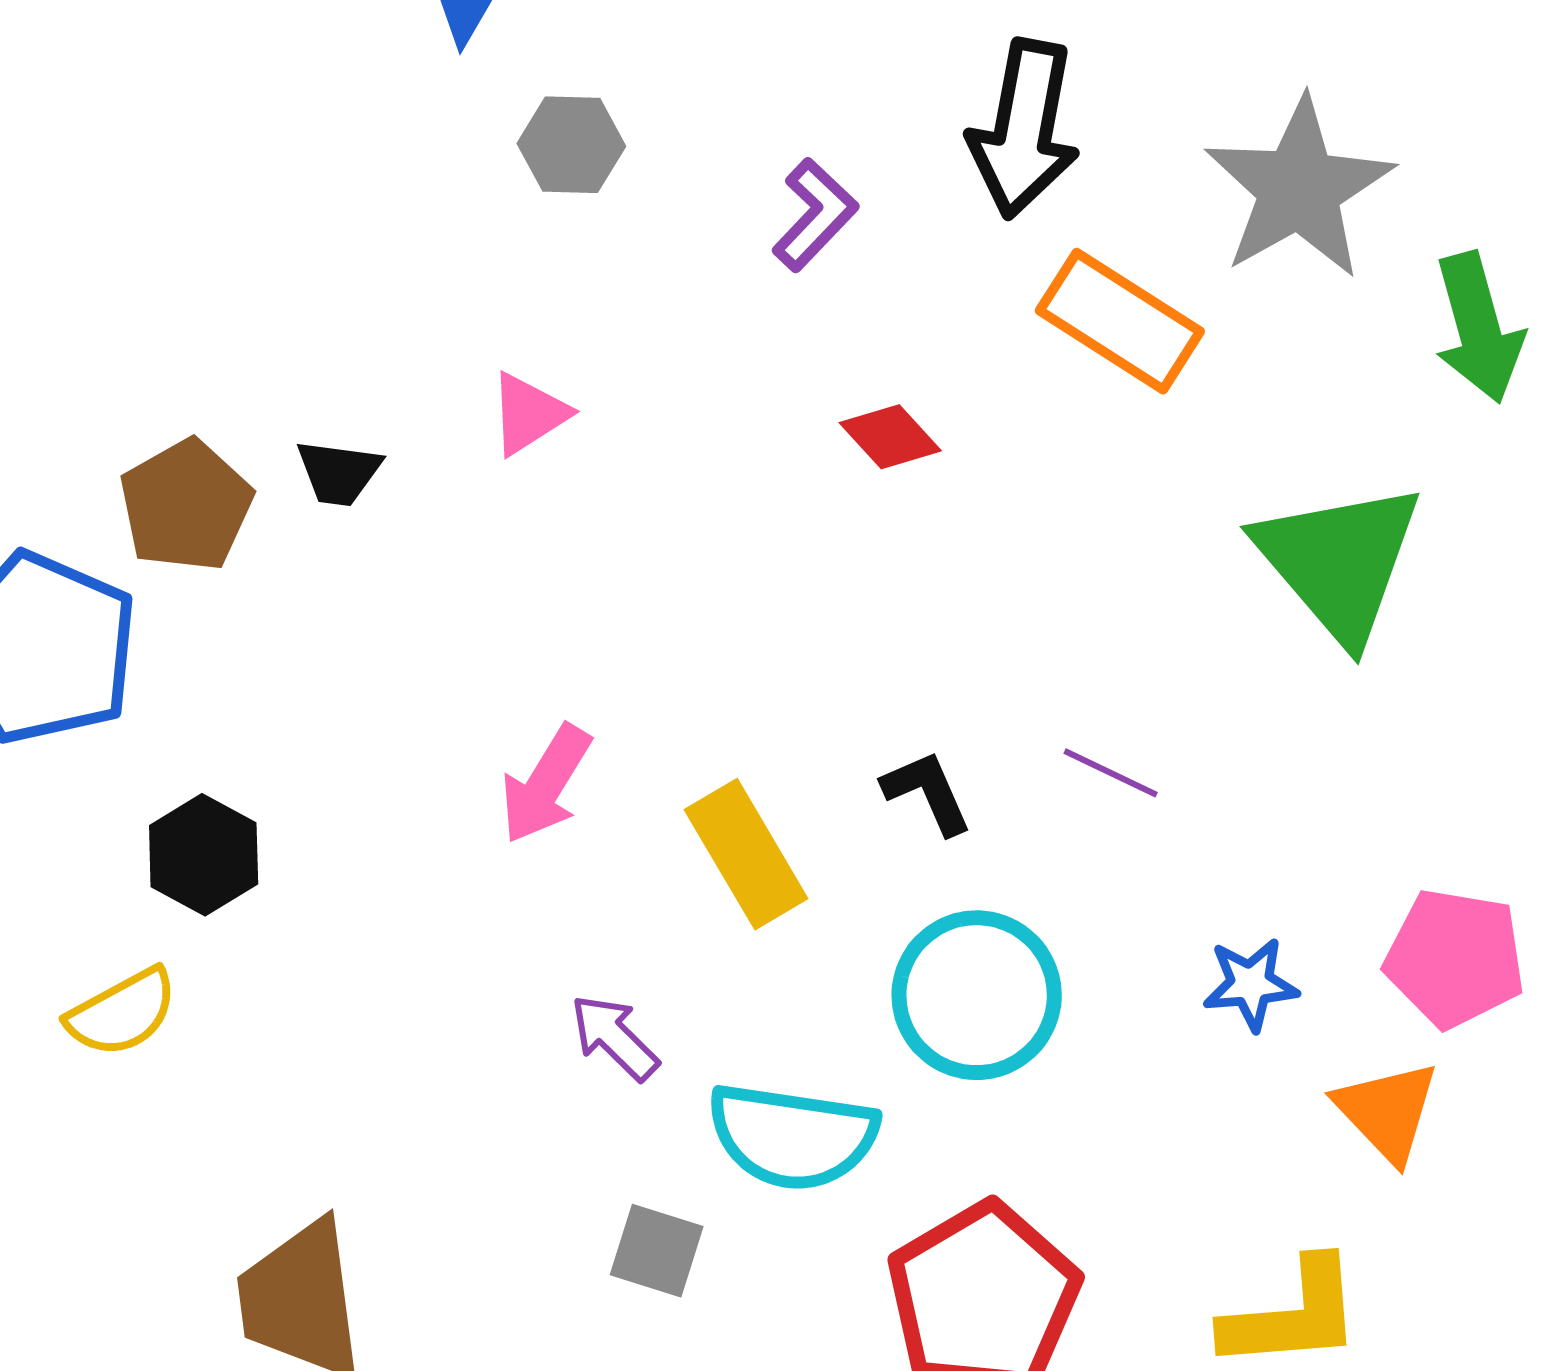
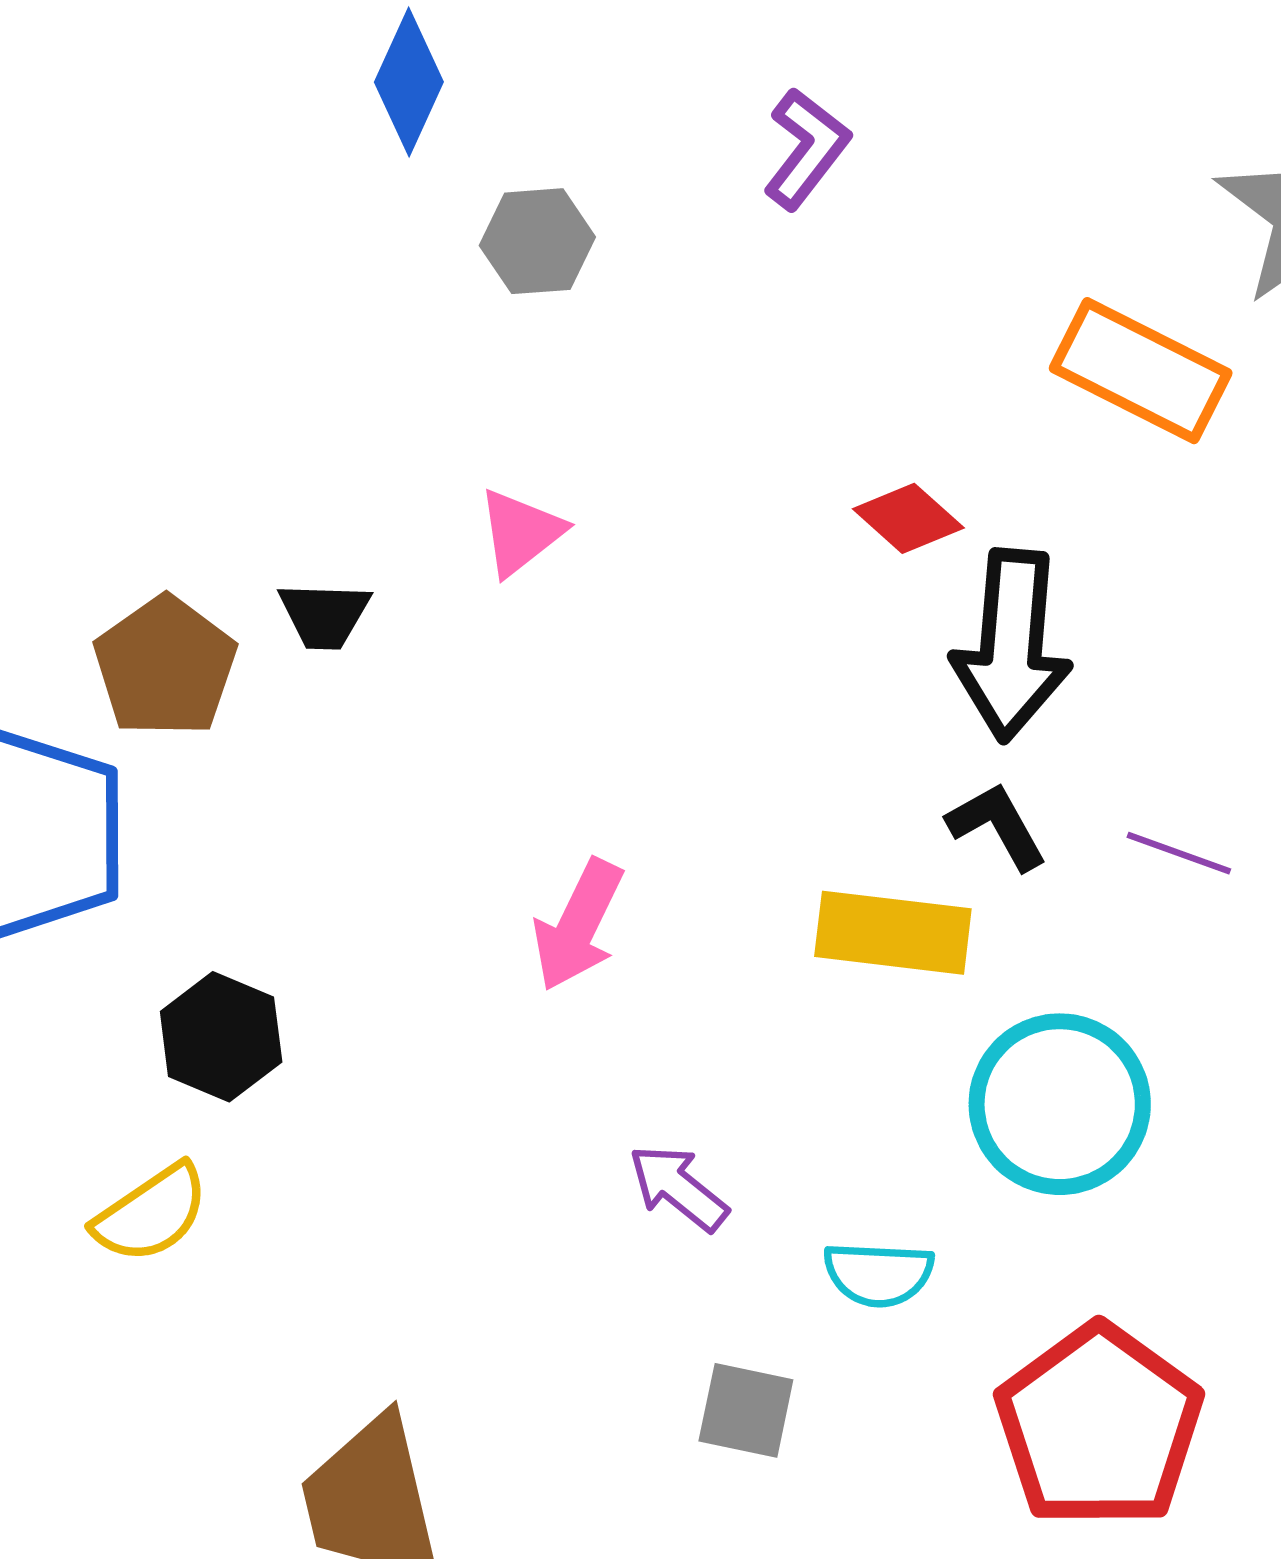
black arrow: (1024, 129) -> (1012, 645), moved
purple L-shape: (815, 215) -> (806, 149), moved
black L-shape: (927, 792) -> (997, 826), moved
yellow rectangle: (746, 854) -> (893, 933), moved, turned -47
cyan semicircle: (792, 1136) -> (878, 1274), size x0.6

